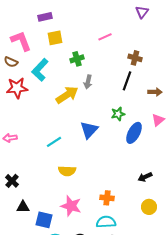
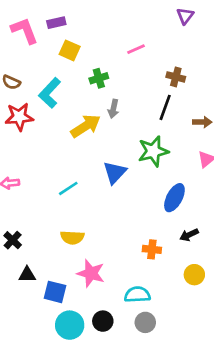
yellow square: (55, 38) -> (70, 50), turned 35
pink L-shape: (21, 41) -> (25, 31), moved
green star: (118, 114) -> (153, 151), size x1.6
blue ellipse: (134, 133) -> (174, 198), moved
yellow semicircle: (67, 171) -> (72, 237), moved
orange cross: (107, 198) -> (152, 249), moved

